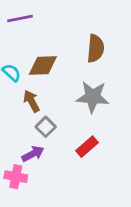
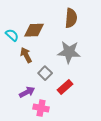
gray square: (46, 127) -> (45, 73), moved
pink cross: (16, 177) -> (41, 108), moved

